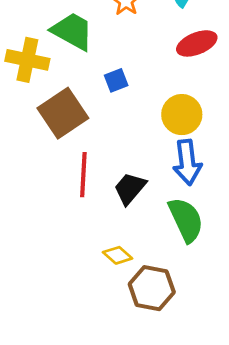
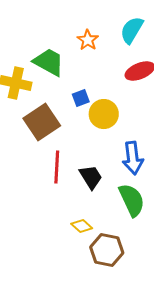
yellow circle: (182, 115) -> (104, 114), moved
black trapezoid: (130, 188) -> (91, 177), turned 108

